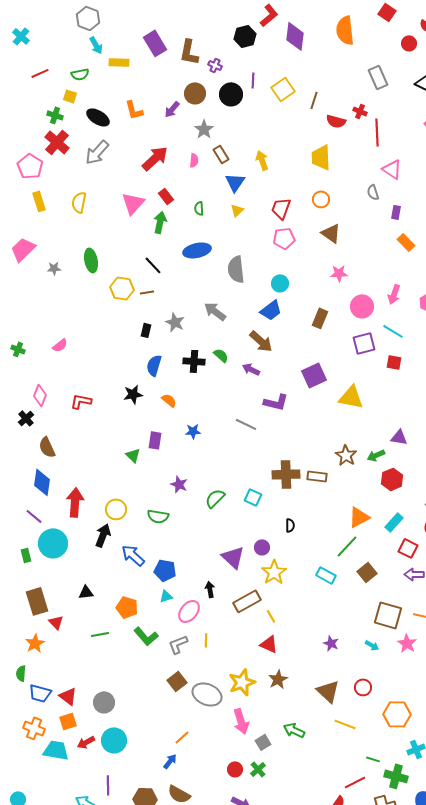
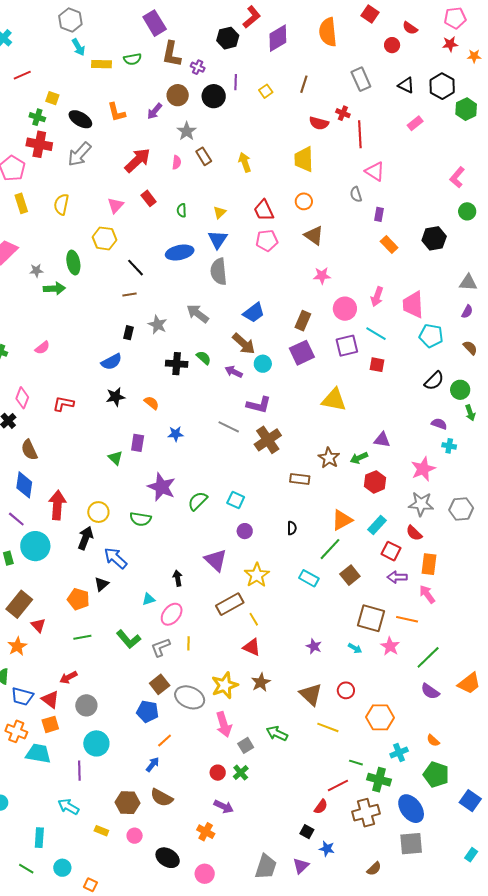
purple diamond: (295, 36) -> (278, 38), turned 52
purple rectangle: (155, 43) -> (155, 23), moved
green semicircle: (80, 74) -> (133, 59), moved
yellow square: (283, 89) -> (266, 91), size x0.6
brown line: (314, 100) -> (304, 84), moved
red cross: (57, 142) -> (39, 144), turned -30
blue triangle: (235, 182) -> (218, 239), moved
pink triangle: (133, 203) -> (115, 205), size x0.7
red trapezoid: (281, 208) -> (264, 210), turned -45
green arrow: (160, 222) -> (54, 289), moved, turned 75
cyan circle: (280, 283) -> (263, 364), moved
yellow hexagon: (122, 288) -> (104, 238), moved
blue semicircle: (154, 365) -> (111, 362), moved, turned -135
purple square: (314, 375) -> (302, 353), moved
brown cross: (286, 474) -> (268, 440), moved, turned -32
purple star: (179, 484) -> (162, 487), size x1.6
black semicircle: (290, 525) -> (292, 528), moved
purple circle: (262, 547) -> (245, 531), moved
blue pentagon: (165, 570) -> (148, 711), moved
black arrow: (210, 589) -> (178, 578), moved
black triangle: (86, 592) -> (101, 584), moved, turned -35
brown rectangle: (37, 601) -> (19, 604), turned 56
orange pentagon: (127, 607) -> (78, 599), moved
red arrow: (86, 742) -> (68, 677), moved
purple line: (108, 785) -> (79, 771), moved

